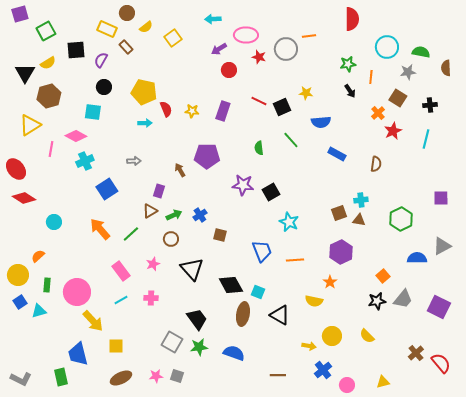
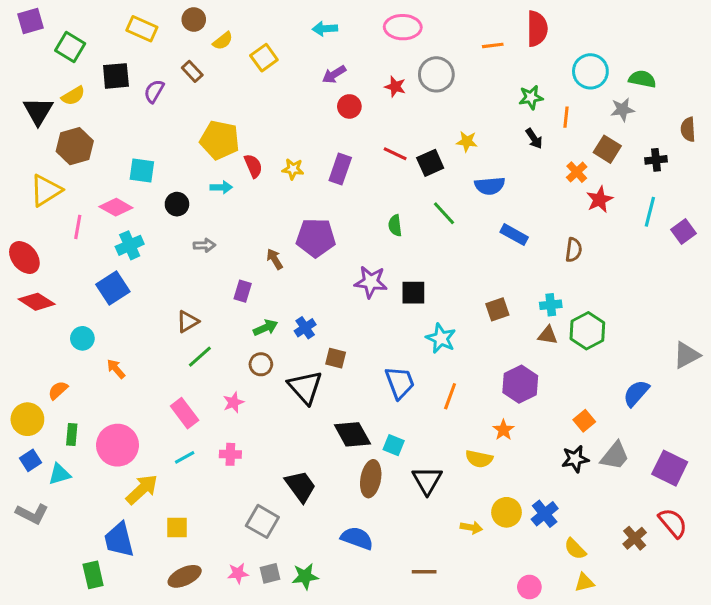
yellow rectangle: (107, 29) -> (142, 29), moved
green square: (46, 31) -> (70, 47), turned -30
pink ellipse: (246, 35) -> (403, 27), moved
orange line: (309, 36) -> (493, 45), moved
brown semicircle: (446, 68) -> (688, 129), moved
black circle: (104, 87) -> (177, 204), moved
blue square: (107, 189) -> (113, 288), moved
black square: (271, 192) -> (413, 293), turned 30
purple square: (441, 198) -> (683, 232), moved, turned -35
brown triangle: (150, 211) -> (188, 322), moved
brown square: (339, 213) -> (497, 309), moved
green hexagon: (401, 219) -> (587, 331), moved
orange arrow: (100, 229) -> (116, 369), moved, size x0.6
gray triangle: (442, 246) -> (687, 355), moved
blue semicircle: (417, 258) -> (636, 393), turned -48
orange line: (295, 260) -> (450, 396), turned -66
black triangle: (192, 269) -> (305, 387), moved
black triangle: (280, 315) -> (427, 480), turned 30
yellow arrow: (93, 321) -> (142, 489), turned -90
yellow semicircle: (367, 336) -> (575, 549), moved
green star: (199, 347) -> (305, 576), moved
red semicircle: (441, 363) -> (673, 523), moved
blue cross: (323, 370) -> (545, 514), moved
gray square: (177, 376) -> (270, 573), turned -32
gray L-shape: (21, 379) -> (32, 514), moved

